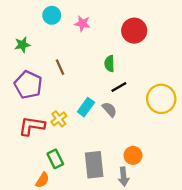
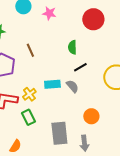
cyan rectangle: (86, 107) -> (52, 84), turned 49
orange circle: (133, 155) -> (91, 116), moved
green rectangle: (55, 159) -> (28, 117), moved

